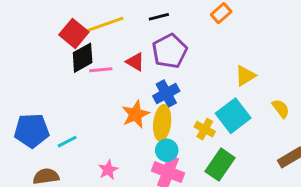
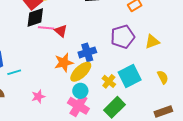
purple pentagon: (170, 51) -> (123, 37), moved
red triangle: (135, 62) -> (61, 31), moved
yellow triangle: (245, 76) -> (152, 42), moved
yellow ellipse: (162, 123) -> (81, 72), turned 30

